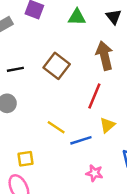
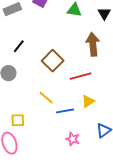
brown square: (57, 66) -> (53, 61), moved
black line: (15, 69) -> (19, 46), turned -48
red line: (94, 96) -> (80, 76), turned 45

